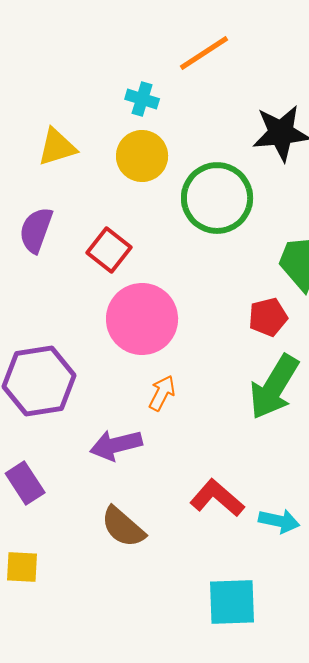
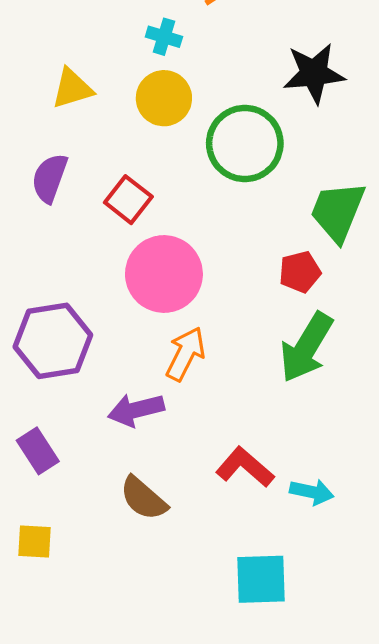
orange arrow: (162, 393) -> (186, 354), size x1.4

